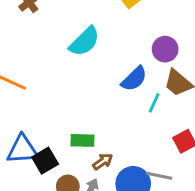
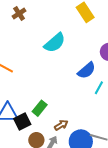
green rectangle: (82, 140) -> (40, 108), moved, turned -56

